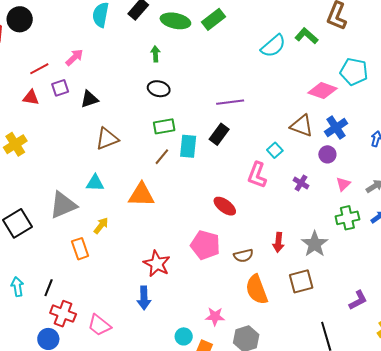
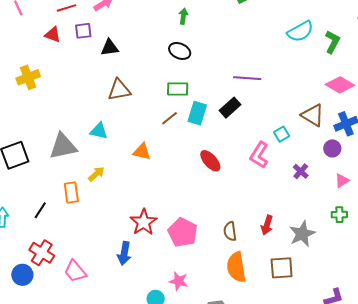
green L-shape: (306, 36) -> (332, 42), moved, turned 65
orange triangle: (141, 195) -> (142, 152), size x0.7
red ellipse: (225, 206) -> (210, 161), moved
green cross: (347, 218) -> (339, 215), size x0.7
pink pentagon: (205, 245) -> (183, 232), moved
brown semicircle: (243, 256) -> (230, 231), turned 84
black line: (49, 288) -> (40, 210), moved
pink star: (215, 316) -> (179, 281), moved

